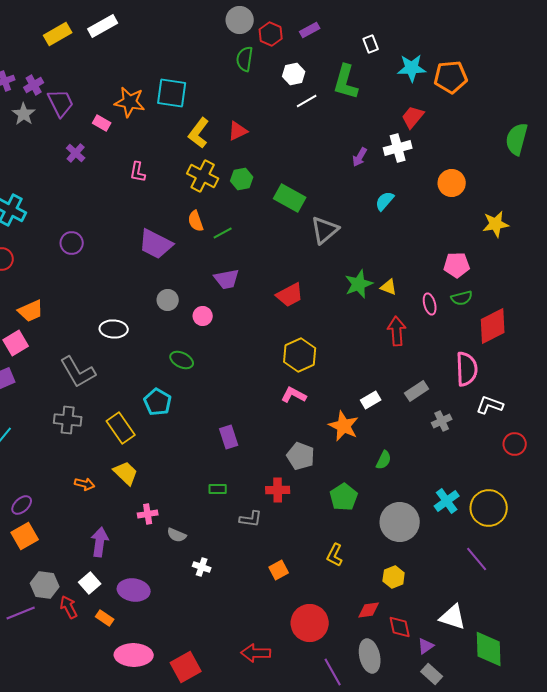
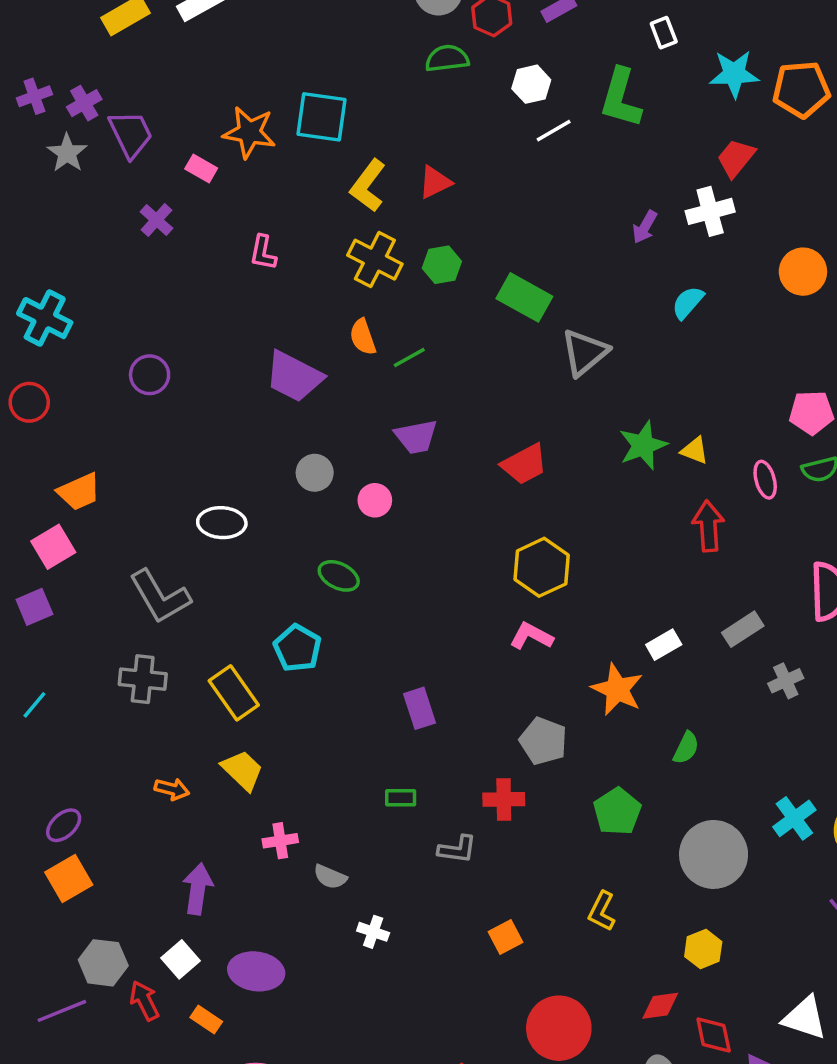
green semicircle: (245, 59) -> (447, 58), turned 75

